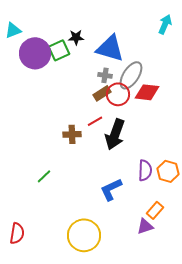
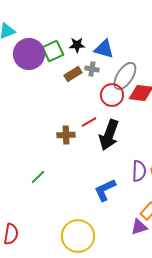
black star: (76, 37) -> (77, 45), moved
blue triangle: (110, 48) -> (104, 49), size x0.7
gray cross: (105, 75) -> (92, 69), moved
brown rectangle: (102, 93) -> (73, 74), moved

